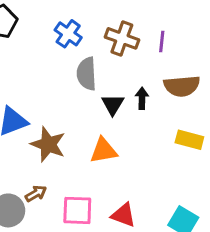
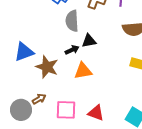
black arrow: (142, 98) -> (72, 50), moved, turned 64
black triangle: (113, 104) -> (89, 41), turned 49

